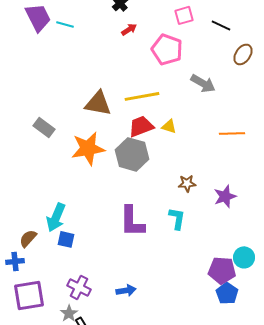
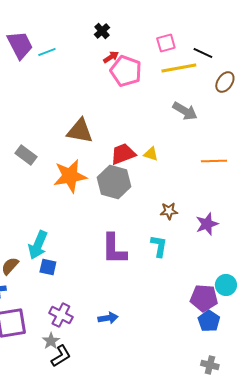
cyan line: (65, 24) -> (47, 52), turned -36
pink pentagon: (167, 49) -> (126, 71), moved
yellow line: (142, 96) -> (179, 68), moved

